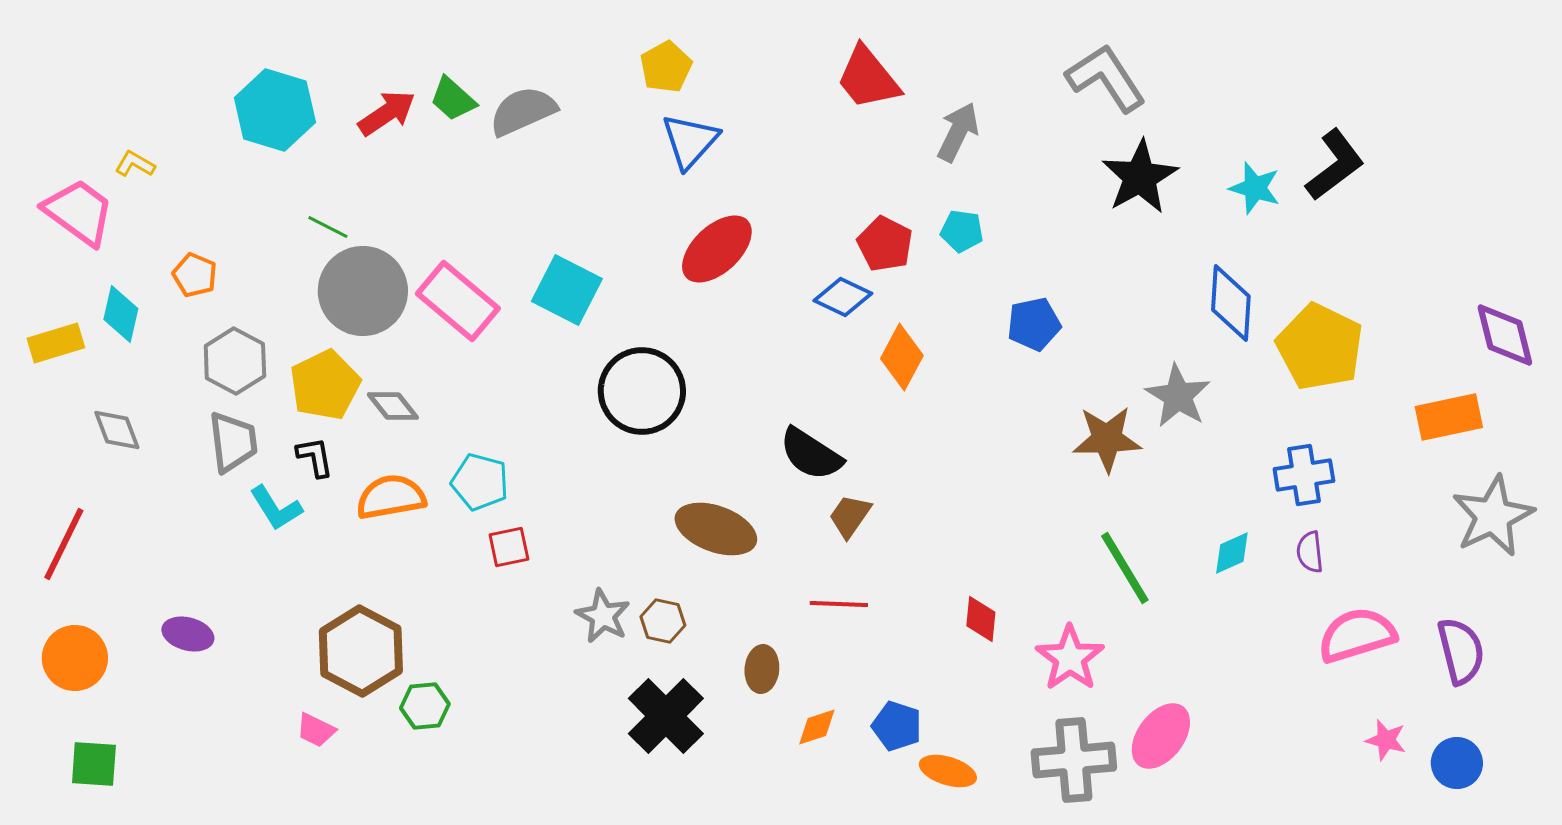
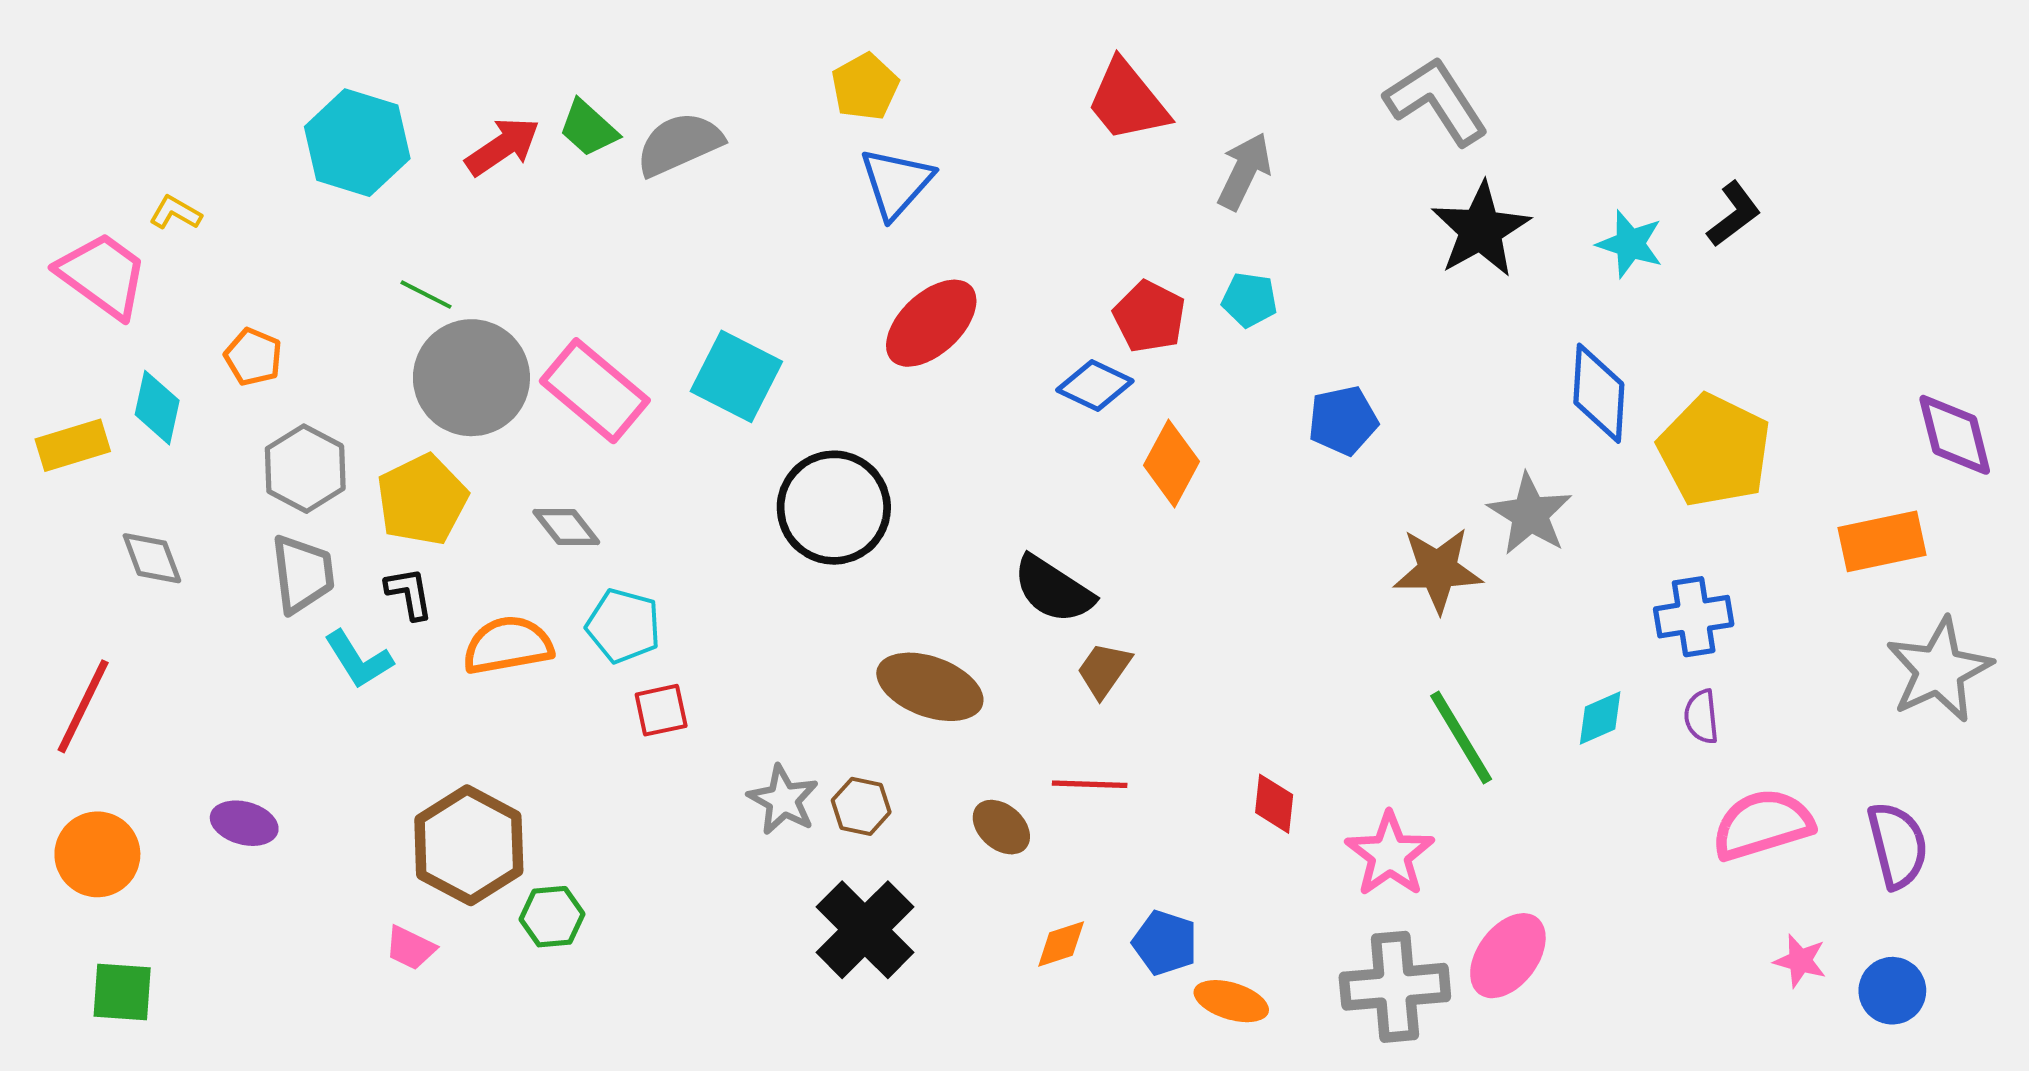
black L-shape: (1335, 165) -> (1734, 214), size x0.7
gray diamond: (393, 406) -> (566, 527), moved
brown ellipse: (762, 669) -> (1001, 827), moved, turned -54

